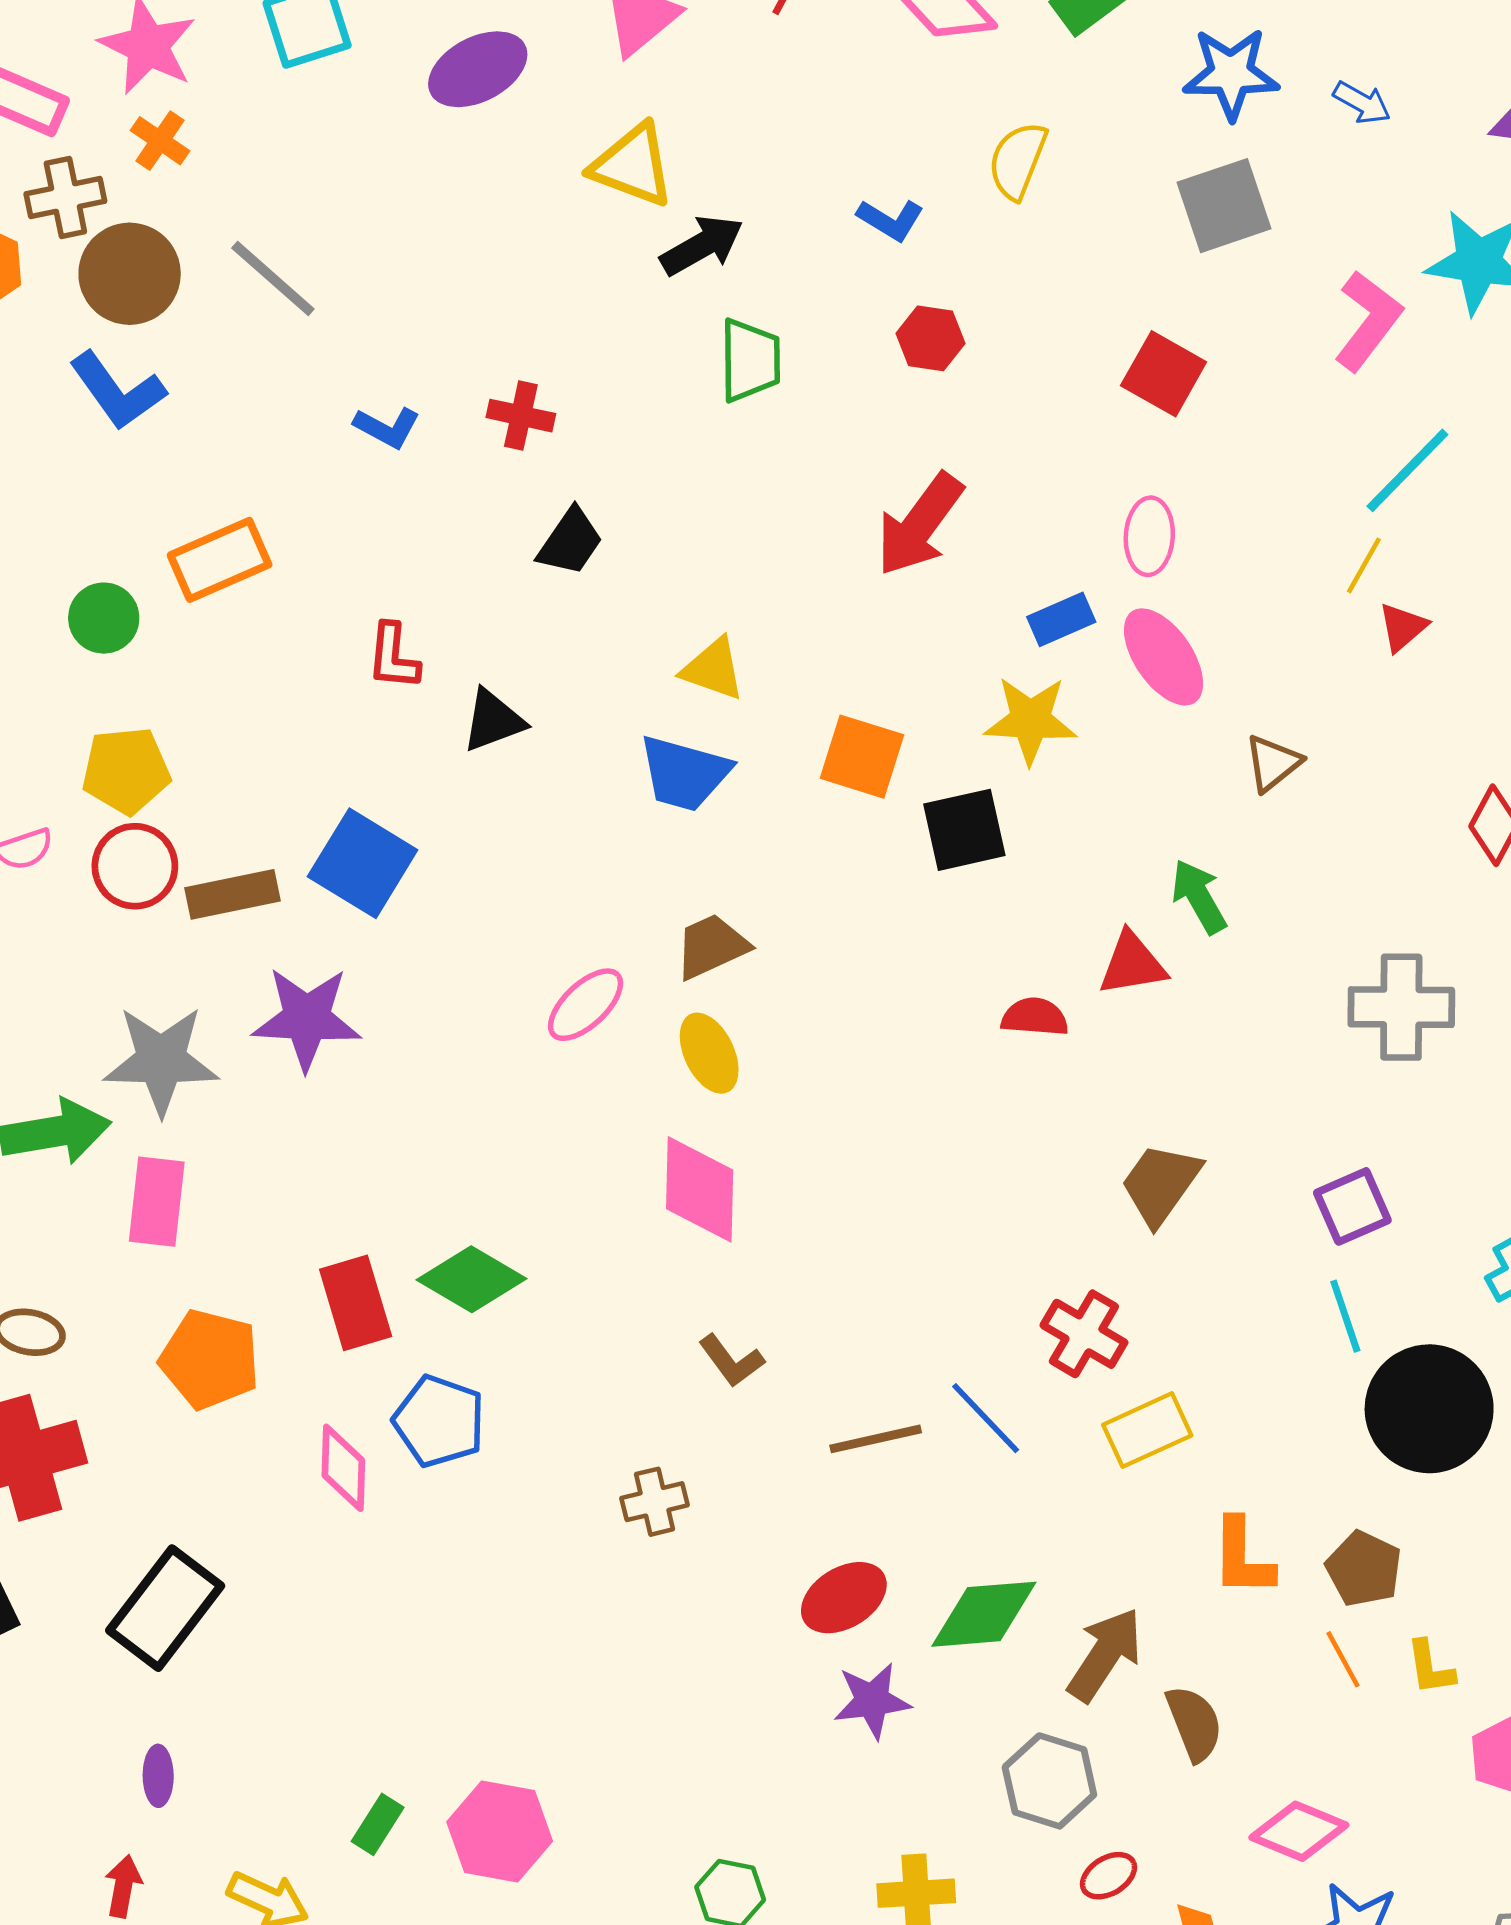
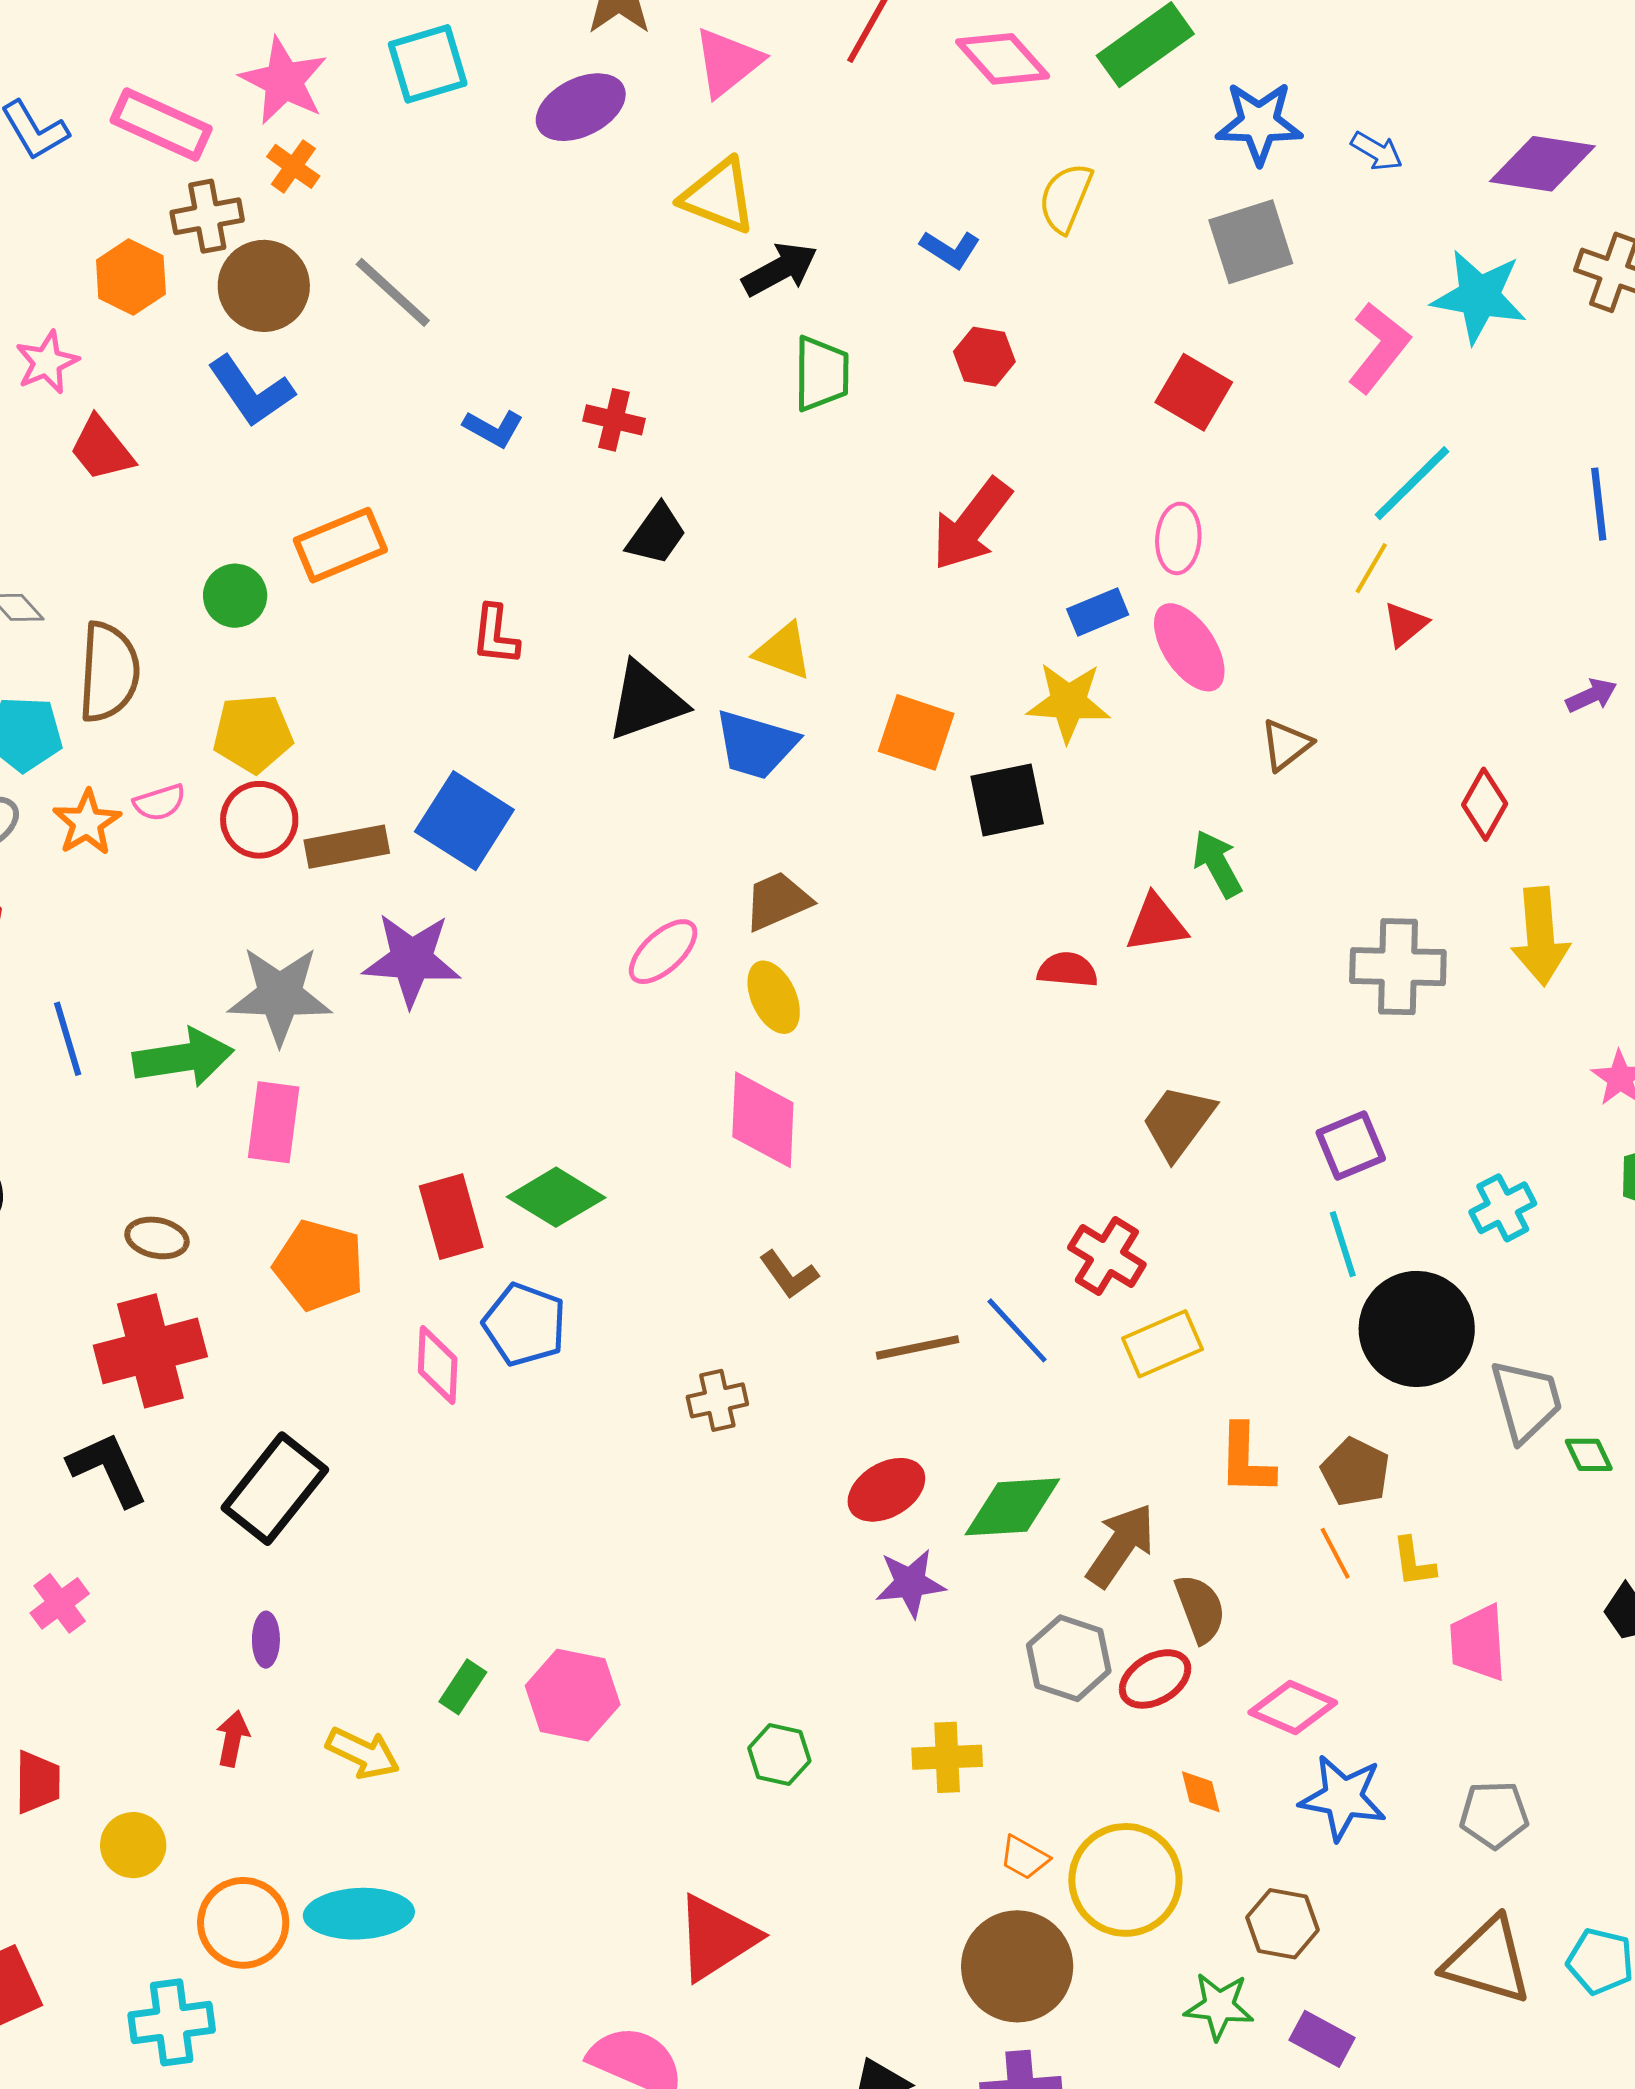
black triangle: (493, 721) -> (646, 701), moved, size x1.4
red ellipse: (1109, 1876) -> (1155, 1679), moved, size x1.4

